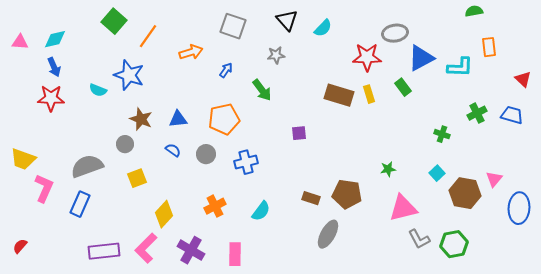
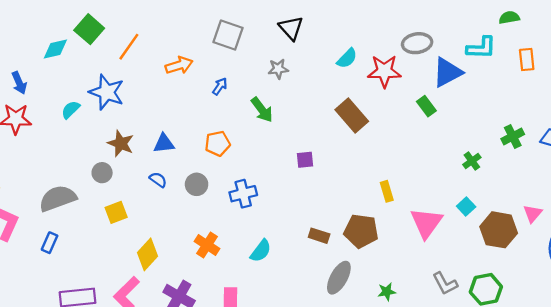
cyan semicircle: (323, 28) -> (347, 58), moved
cyan diamond: (55, 39) -> (55, 49), moved
cyan L-shape: (460, 67) -> (481, 48), moved
cyan semicircle: (98, 90) -> (71, 110), turned 114
yellow rectangle: (369, 94) -> (387, 191), moved
brown rectangle: (339, 95) -> (352, 116), turned 32
orange pentagon: (224, 119) -> (218, 144), size x0.7
green cross: (442, 134) -> (472, 161), turned 35
green star: (388, 169) -> (387, 292), moved
blue rectangle: (80, 204) -> (50, 243), size x0.7
orange cross: (215, 206) -> (207, 245), turned -30
pink triangle: (403, 208) -> (426, 223), moved, turned -40

